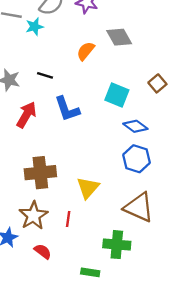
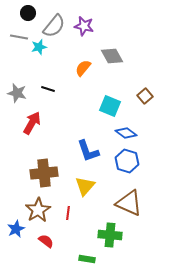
blue L-shape: (67, 109) -> (88, 151), moved

